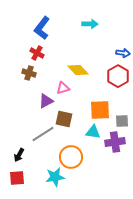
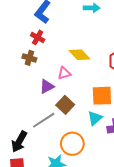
brown square: (64, 119) -> (65, 105), turned 30
cyan triangle: (93, 132) -> (95, 118), turned -49
black arrow: (19, 155) -> (19, 142), size x1.5

